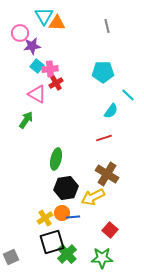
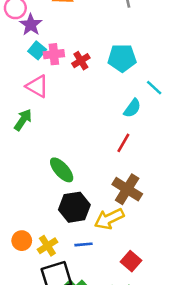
purple star: (32, 46) -> (31, 25), turned -30
red cross: (56, 83) -> (81, 61), moved
red line: (104, 138) -> (123, 143), turned -42
green ellipse: (56, 159) -> (62, 170), turned -55
orange circle: (62, 213) -> (22, 241), moved

